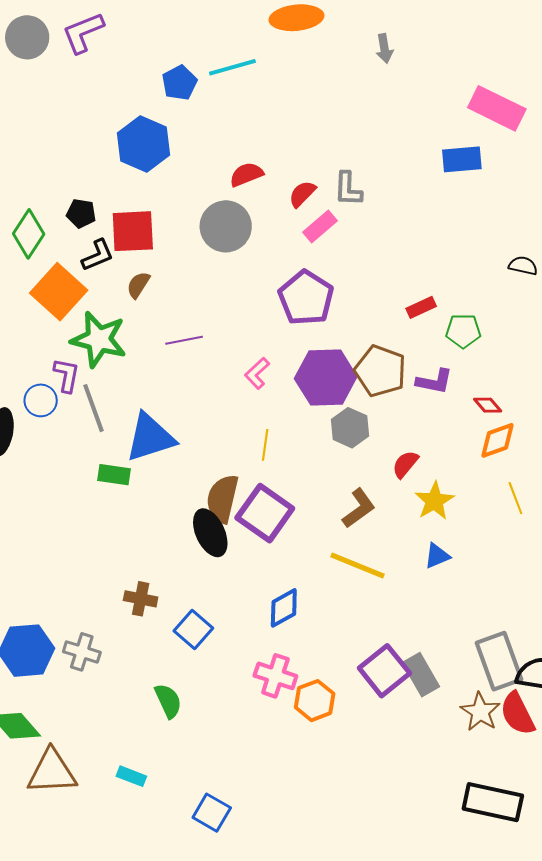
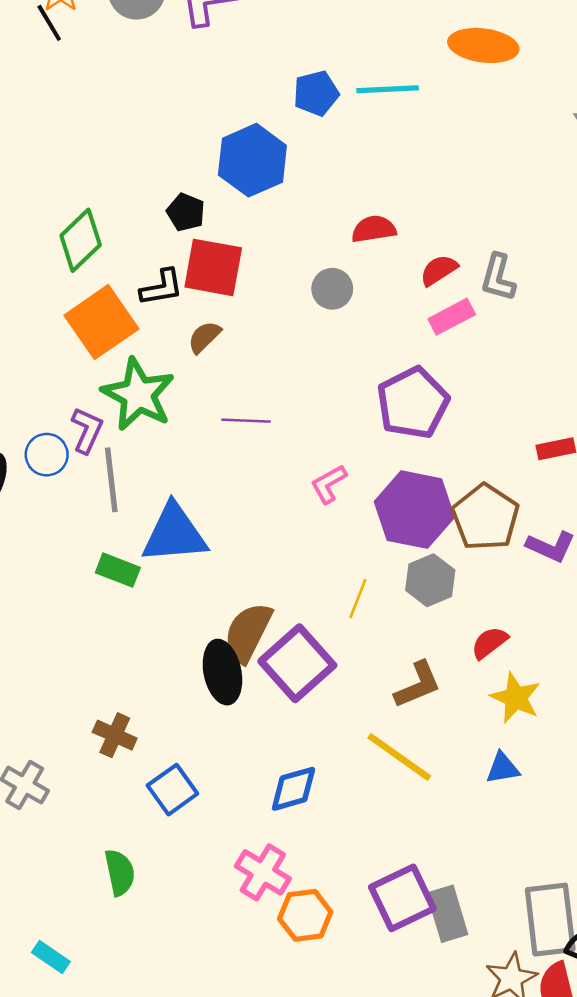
black pentagon: (81, 213) -> (186, 212), moved
gray circle: (226, 226) -> (332, 289), size x0.6
yellow line: (265, 445) -> (358, 599), moved
yellow star: (434, 501) -> (516, 698), turned -30

